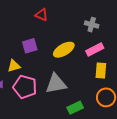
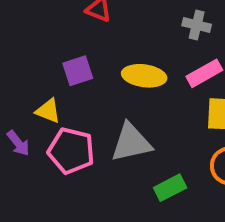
yellow ellipse: (64, 50) -> (144, 76), turned 40
yellow triangle: (14, 66) -> (48, 111), turned 40

